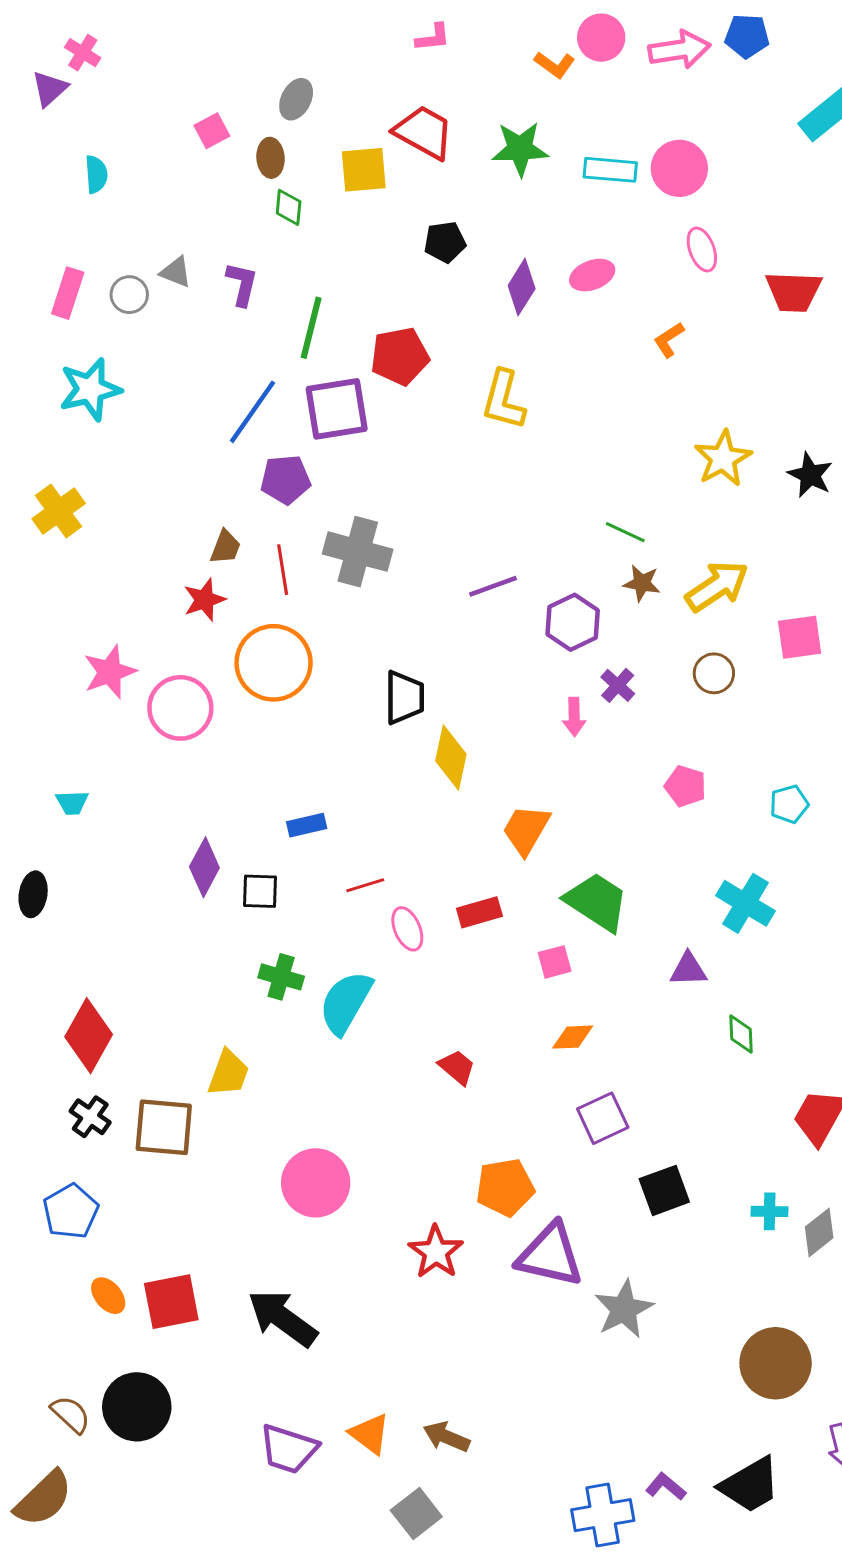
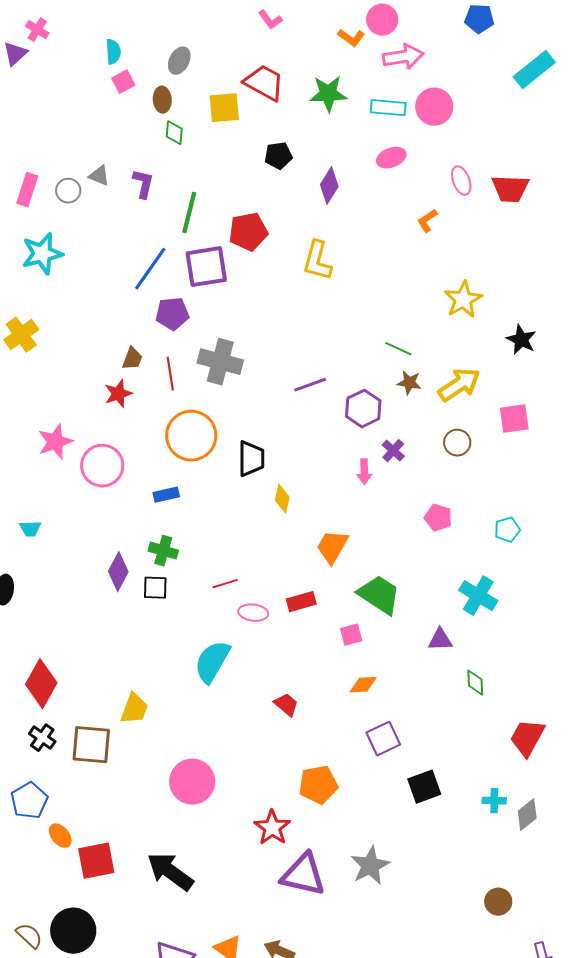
pink L-shape: (433, 38) -> (270, 20), turned 60
pink arrow: (679, 50) -> (403, 57), moved
cyan semicircle: (96, 174) -> (113, 52), moved
pink ellipse: (702, 250) -> (461, 181), moved
pink ellipse: (592, 275) -> (391, 158), moved
black star: (810, 475) -> (521, 340), moved
orange circle: (274, 663) -> (191, 436), moved
yellow diamond: (451, 758) -> (282, 499), size x0.7
blue rectangle: (307, 825) -> (166, 495), moved
pink ellipse: (407, 929) -> (253, 613), turned -60
green cross: (281, 977) -> (163, 551), moved
purple triangle: (550, 1255) -> (303, 875), moved
orange ellipse: (108, 1296) -> (60, 836), moved
gray star: (624, 1309) -> (370, 866), moved
brown circle: (776, 1363) -> (498, 902), size x0.6

